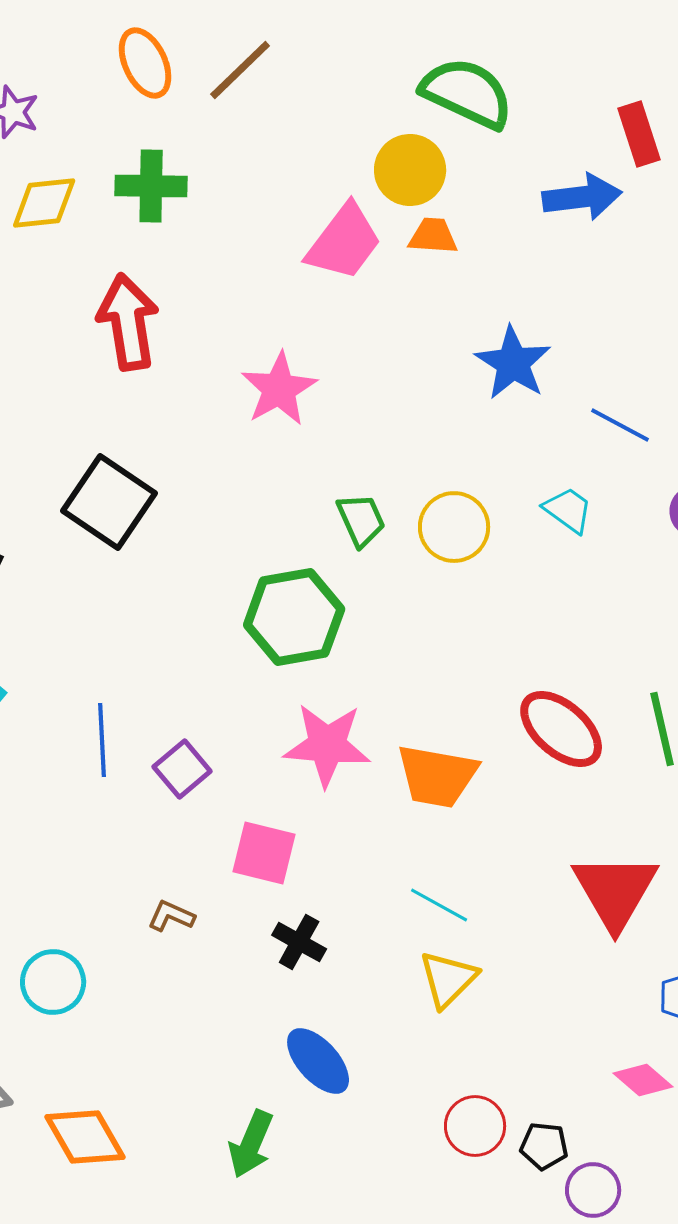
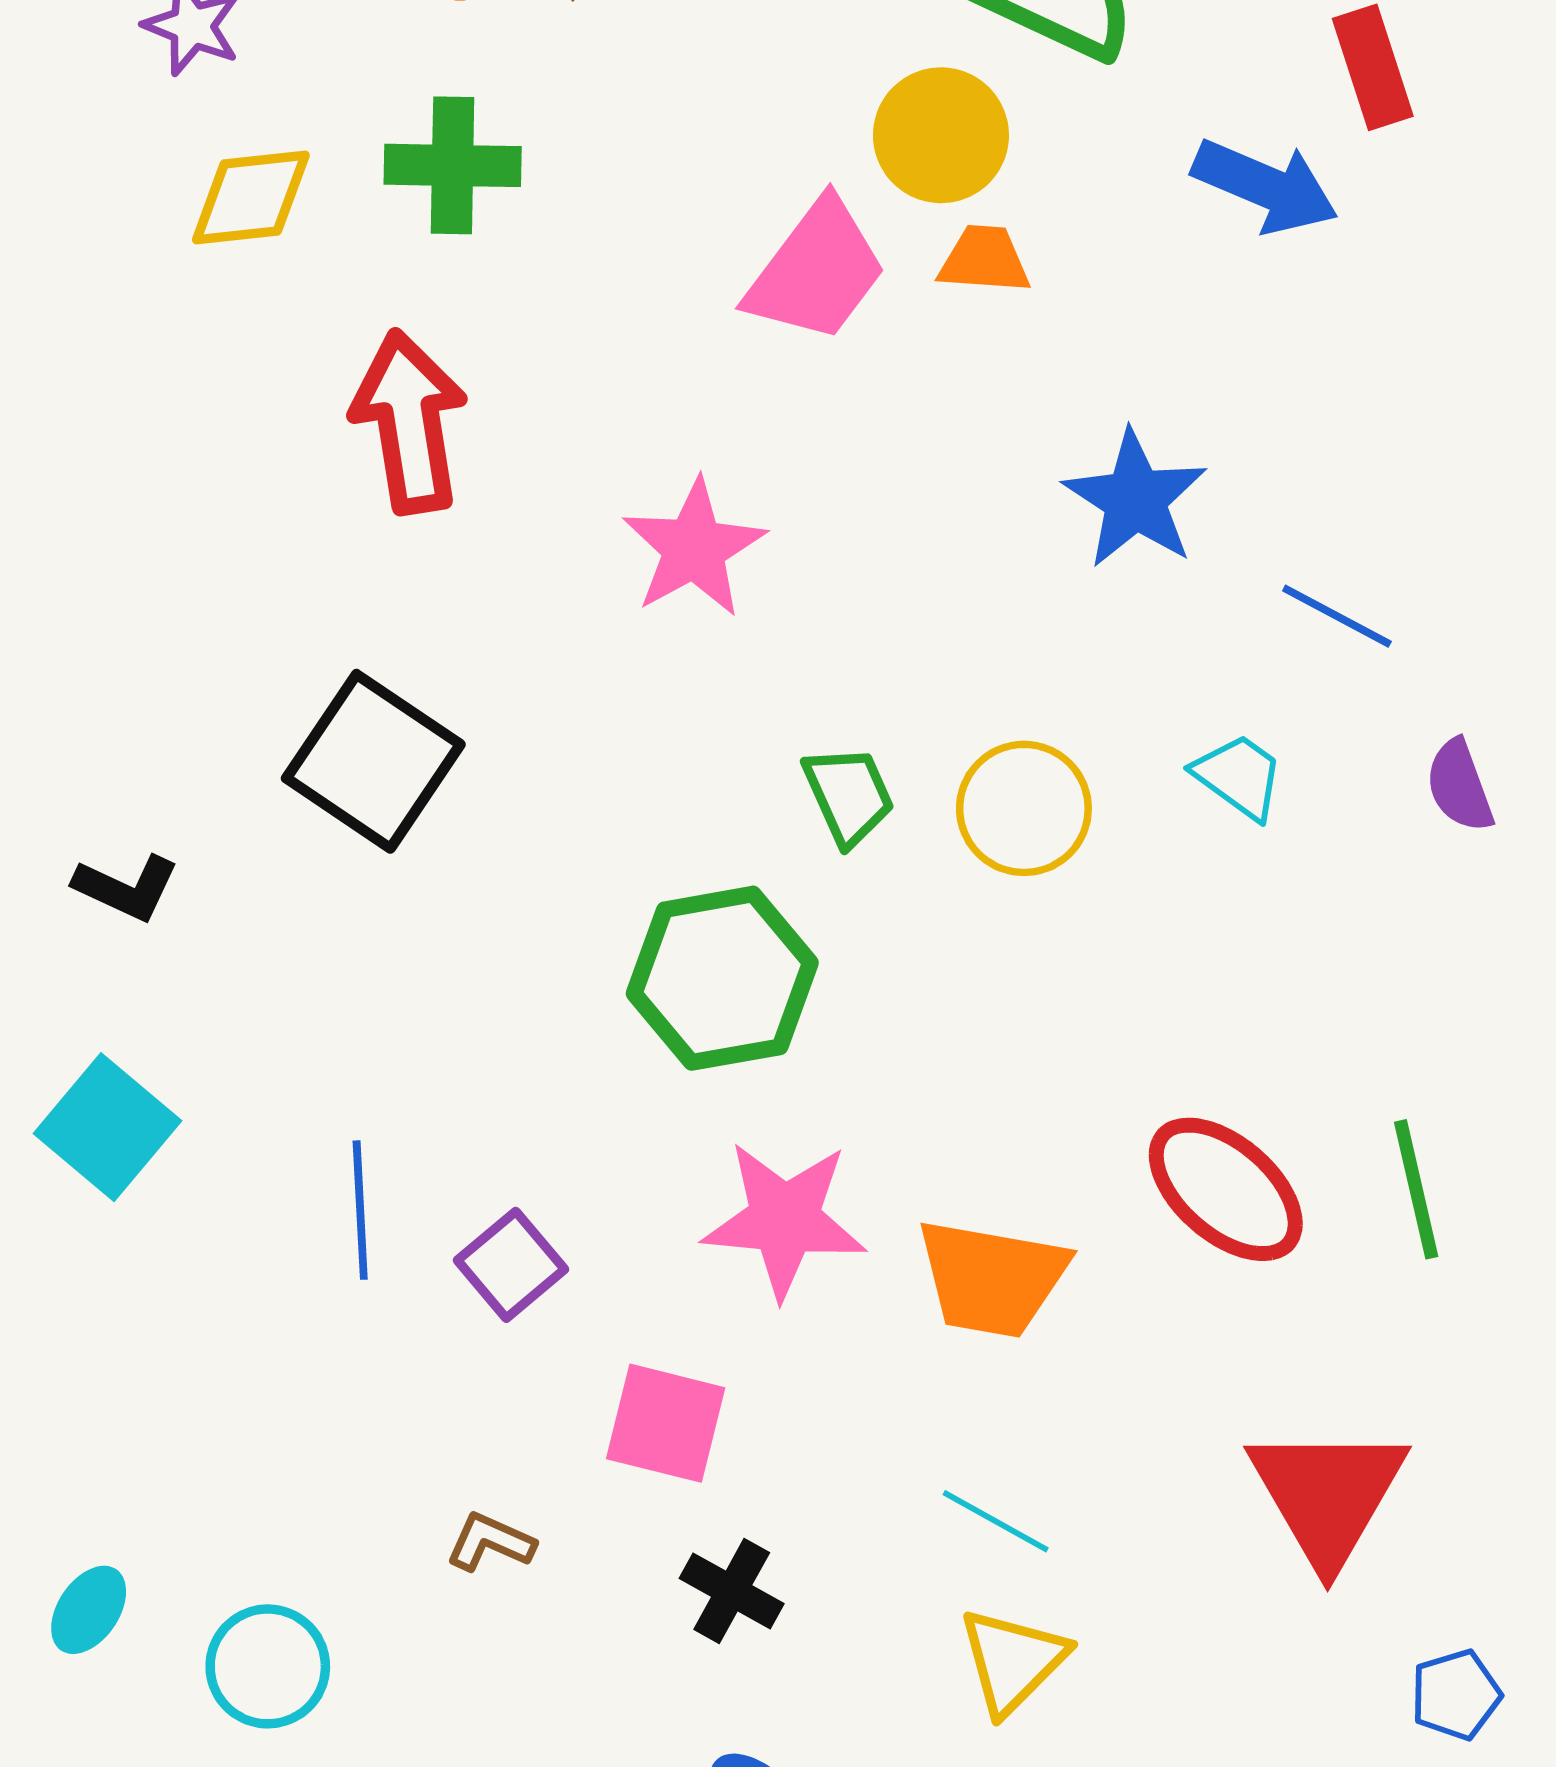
blue arrow: (582, 197) -> (1265, 186), turned 30

